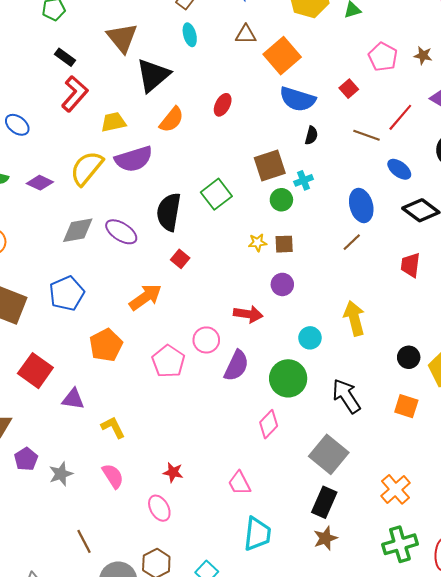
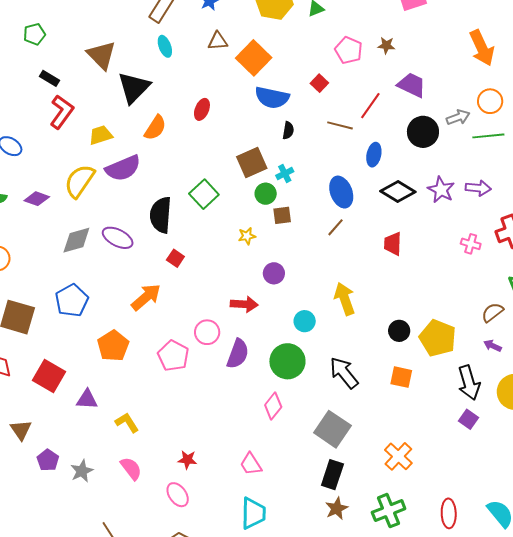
blue ellipse: (399, 169) -> (374, 155), turned 70
brown square: (284, 244) -> (282, 215), moved
cyan trapezoid: (257, 534) -> (253, 513), moved
green cross: (400, 544) -> (389, 511), moved

